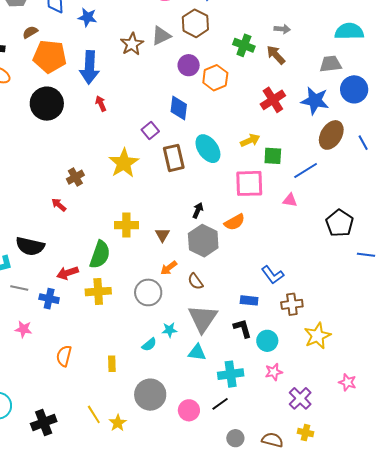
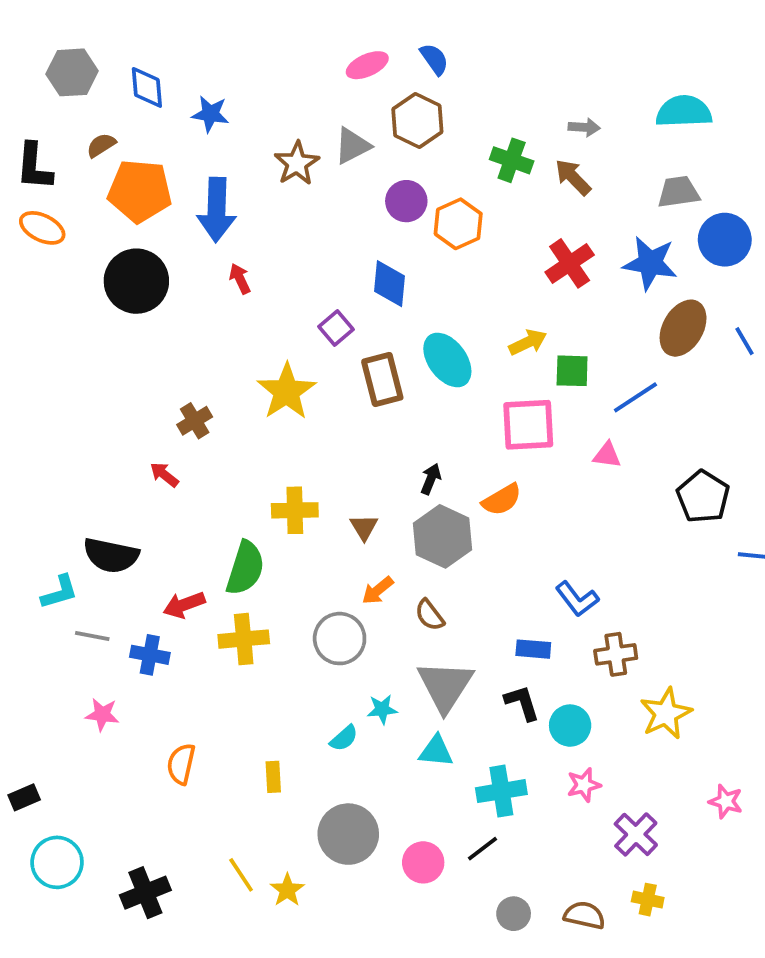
cyan semicircle: (349, 31) -> (684, 111), moved

